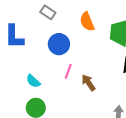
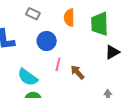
orange semicircle: (87, 22) -> (69, 18), turned 30
cyan semicircle: (33, 81) -> (28, 77), size x1.5

